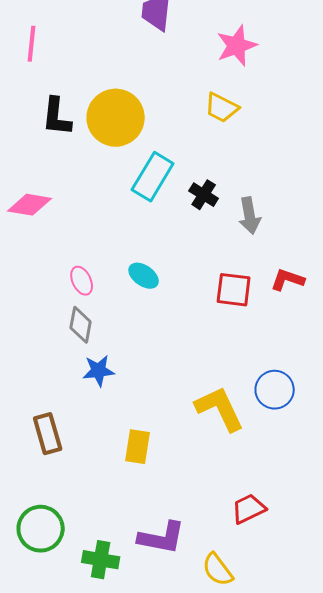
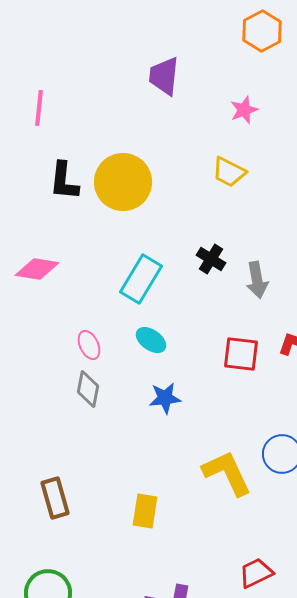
pink star: (237, 46) -> (244, 110), size x0.7
cyan rectangle: (153, 177) -> (141, 279), moved
blue star: (99, 371) -> (165, 398), moved

